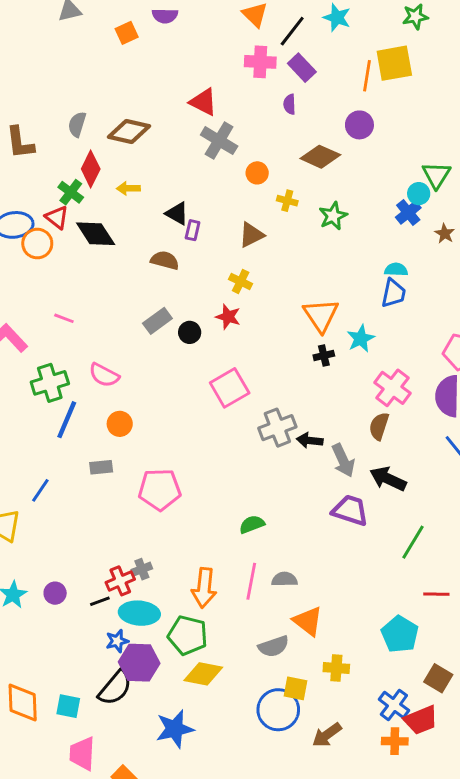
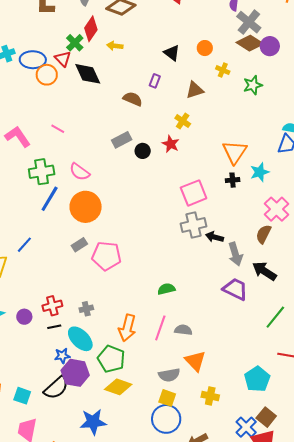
purple circle: (359, 125) -> (270, 46), moved
gray cross: (219, 141) -> (249, 22), moved
black triangle: (177, 213) -> (172, 53), moved
pink square: (230, 388) -> (194, 193), moved
orange circle: (120, 424) -> (86, 207), size x1.8
gray rectangle: (101, 467) -> (79, 245), moved, turned -35
red cross: (120, 581) -> (52, 306), moved
cyan ellipse: (139, 613) -> (80, 339), turned 32
brown square: (438, 678) -> (266, 417), moved
yellow square: (296, 688) -> (167, 398), moved

